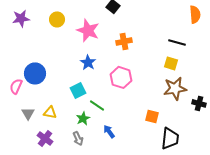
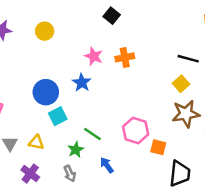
pink star: (88, 30) -> (94, 56), moved, size x0.7
yellow square: (171, 63) -> (181, 84), turned 32
blue circle: (35, 73) -> (46, 92), moved
pink hexagon: (121, 77) -> (136, 130), moved
cyan square: (78, 90) -> (58, 116), moved

